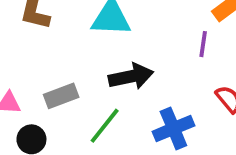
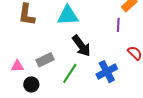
black arrow: (131, 76) -> (81, 46), turned 70

